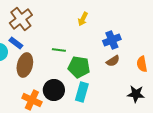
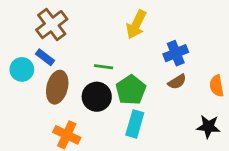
yellow arrow: (83, 19) -> (136, 25), size x1.5
green pentagon: (79, 67) -> (131, 90), turned 30
black circle: (54, 90) -> (97, 97), moved

